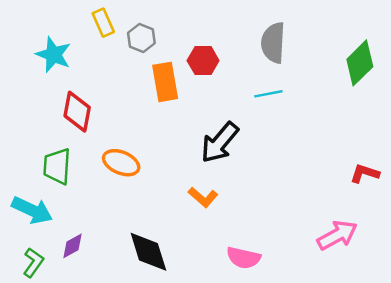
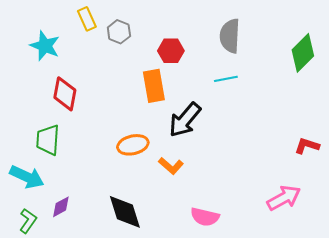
orange rectangle: (165, 82) -> (154, 86), moved
orange ellipse: (121, 163) -> (133, 145), moved, turned -36

